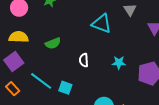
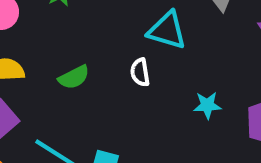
white semicircle: (84, 60) -> (140, 72), moved

